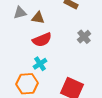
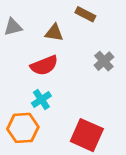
brown triangle: (38, 18) -> (54, 33), moved

